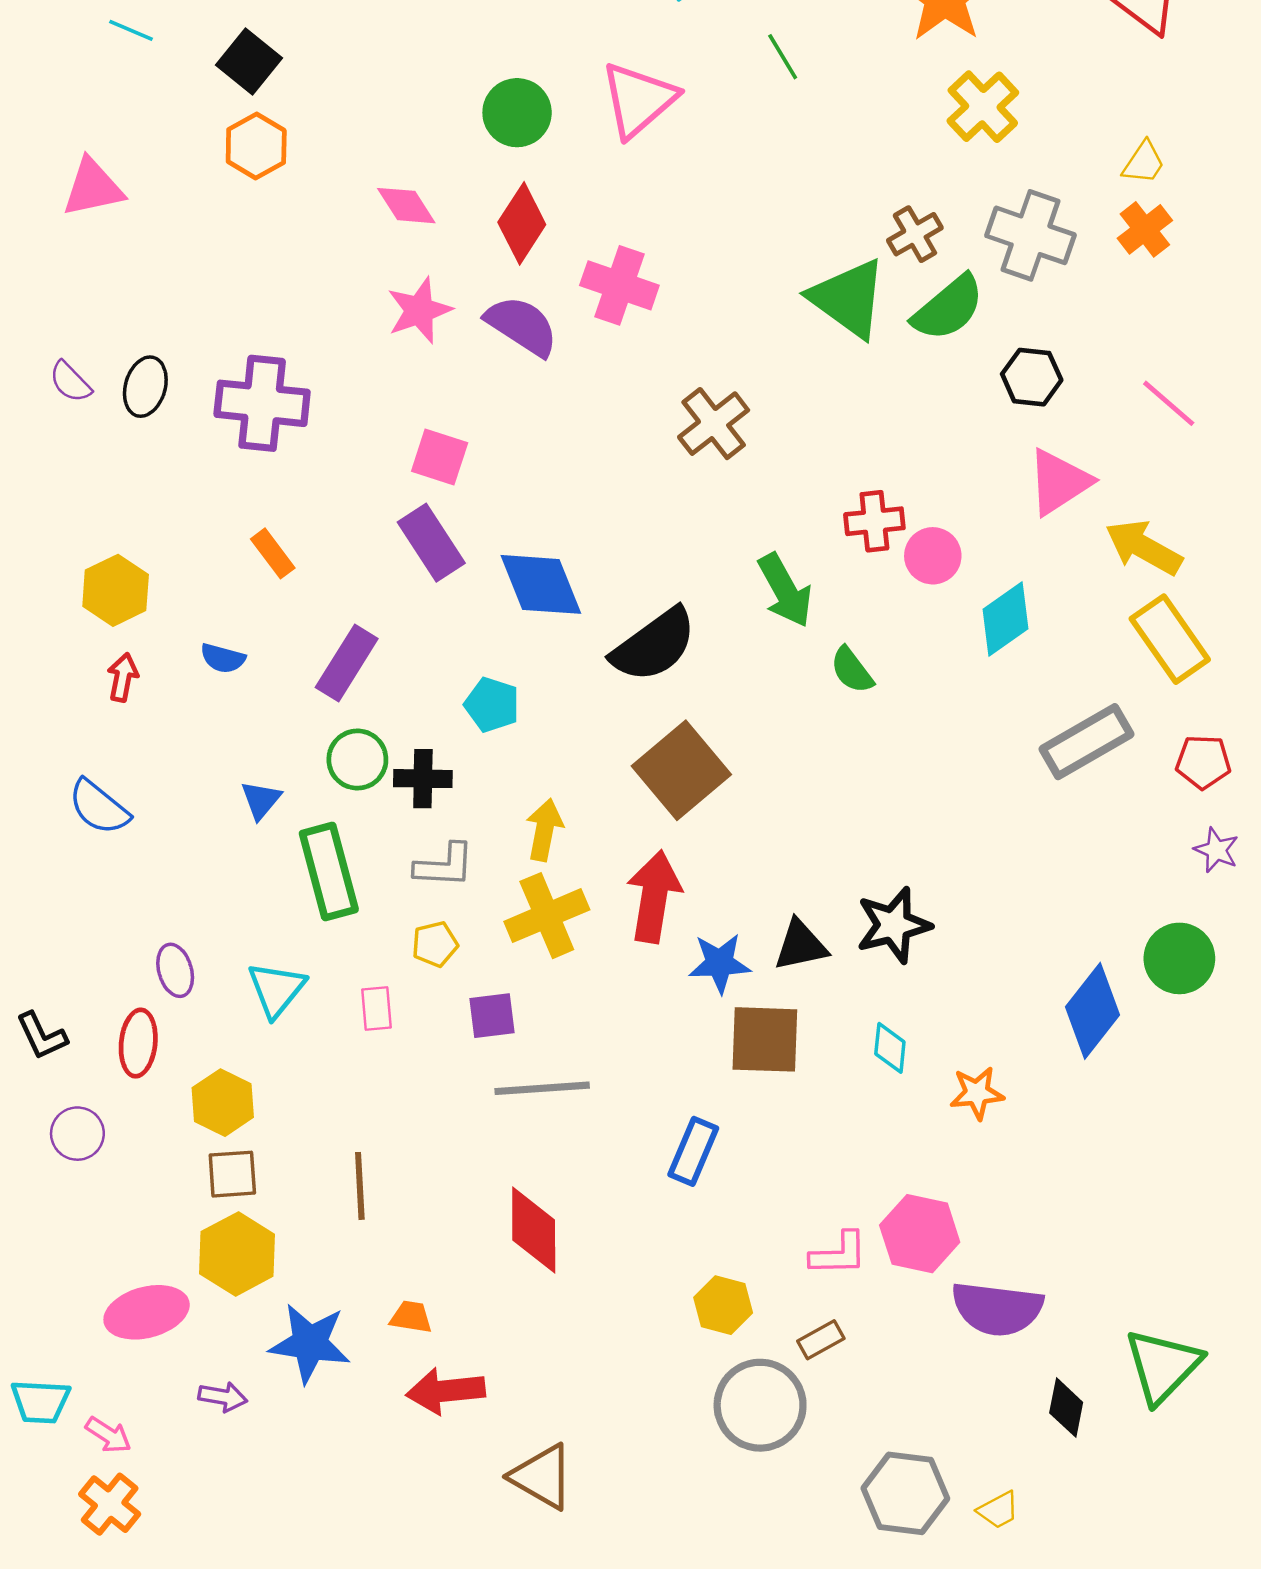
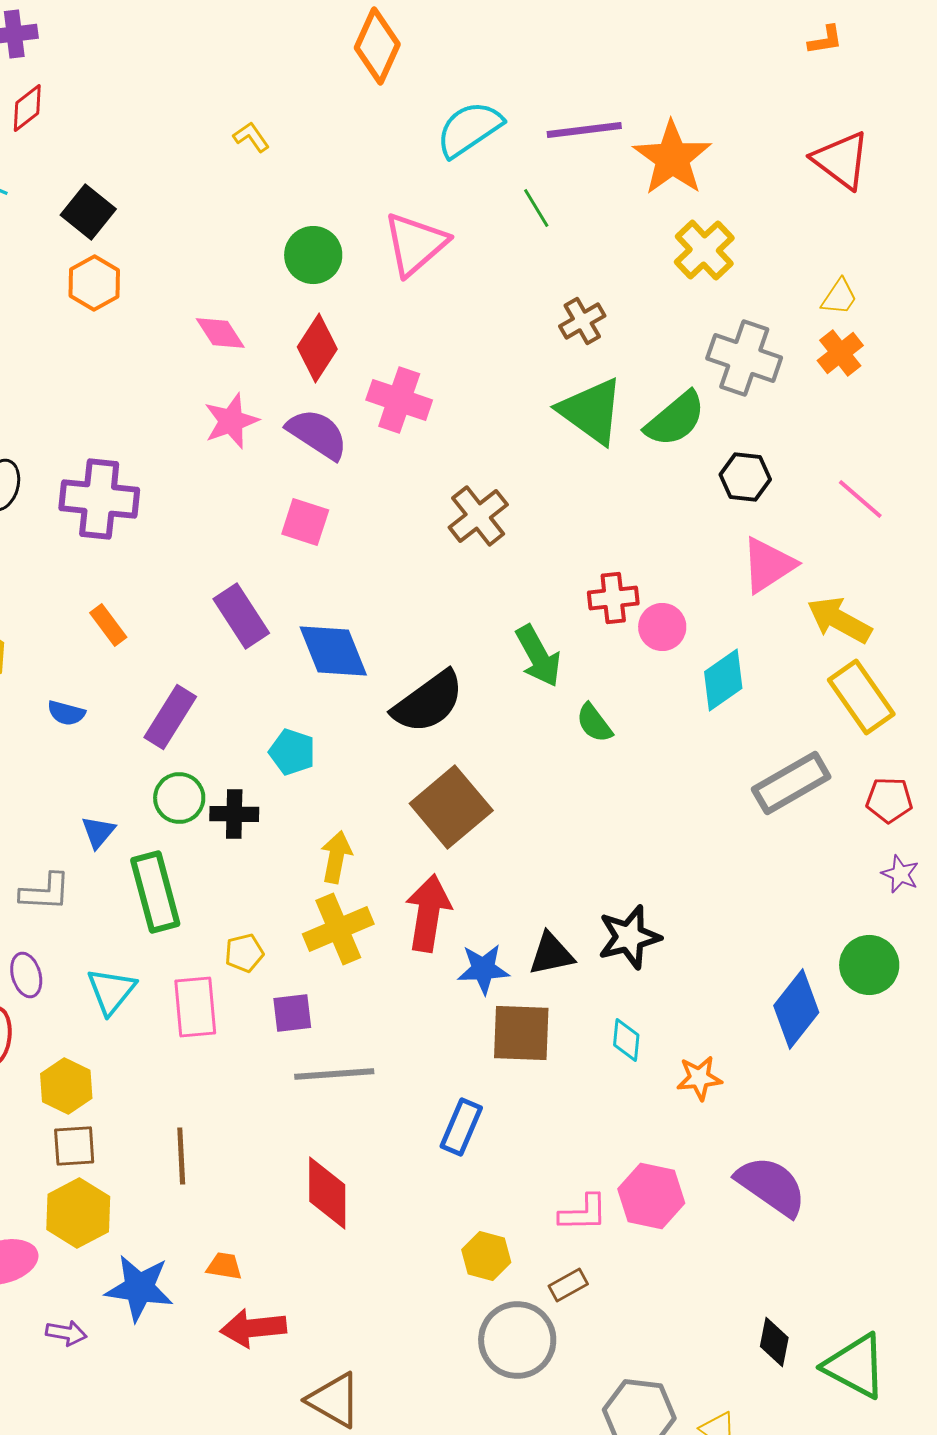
brown cross: (915, 234) -> (582, 321), moved
pink square: (440, 457) -> (305, 522), moved
gray L-shape: (444, 866) -> (45, 892), moved
pink rectangle: (376, 1008) -> (195, 1007), size x1.6
purple semicircle: (997, 1309) -> (771, 1186), moved, turned -152
green triangle: (1163, 1366) -> (855, 1366), moved, turned -46

